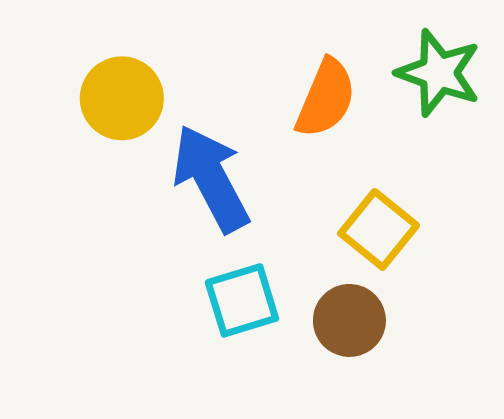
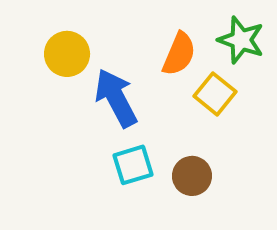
yellow square: (379, 229) -> (215, 94), moved

